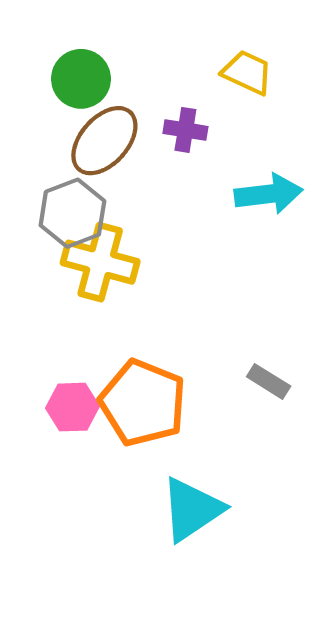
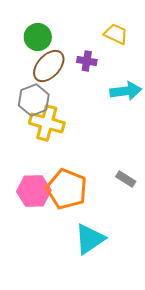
pink hexagon: (72, 407) -> (34, 191), size x1.4

